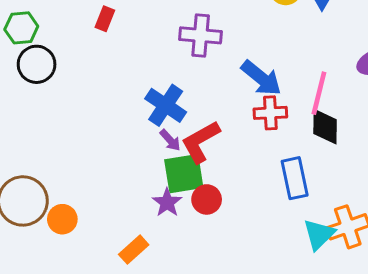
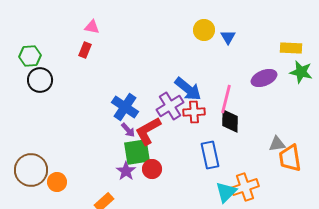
purple cross: (201, 35) -> (170, 106), moved, turned -36

